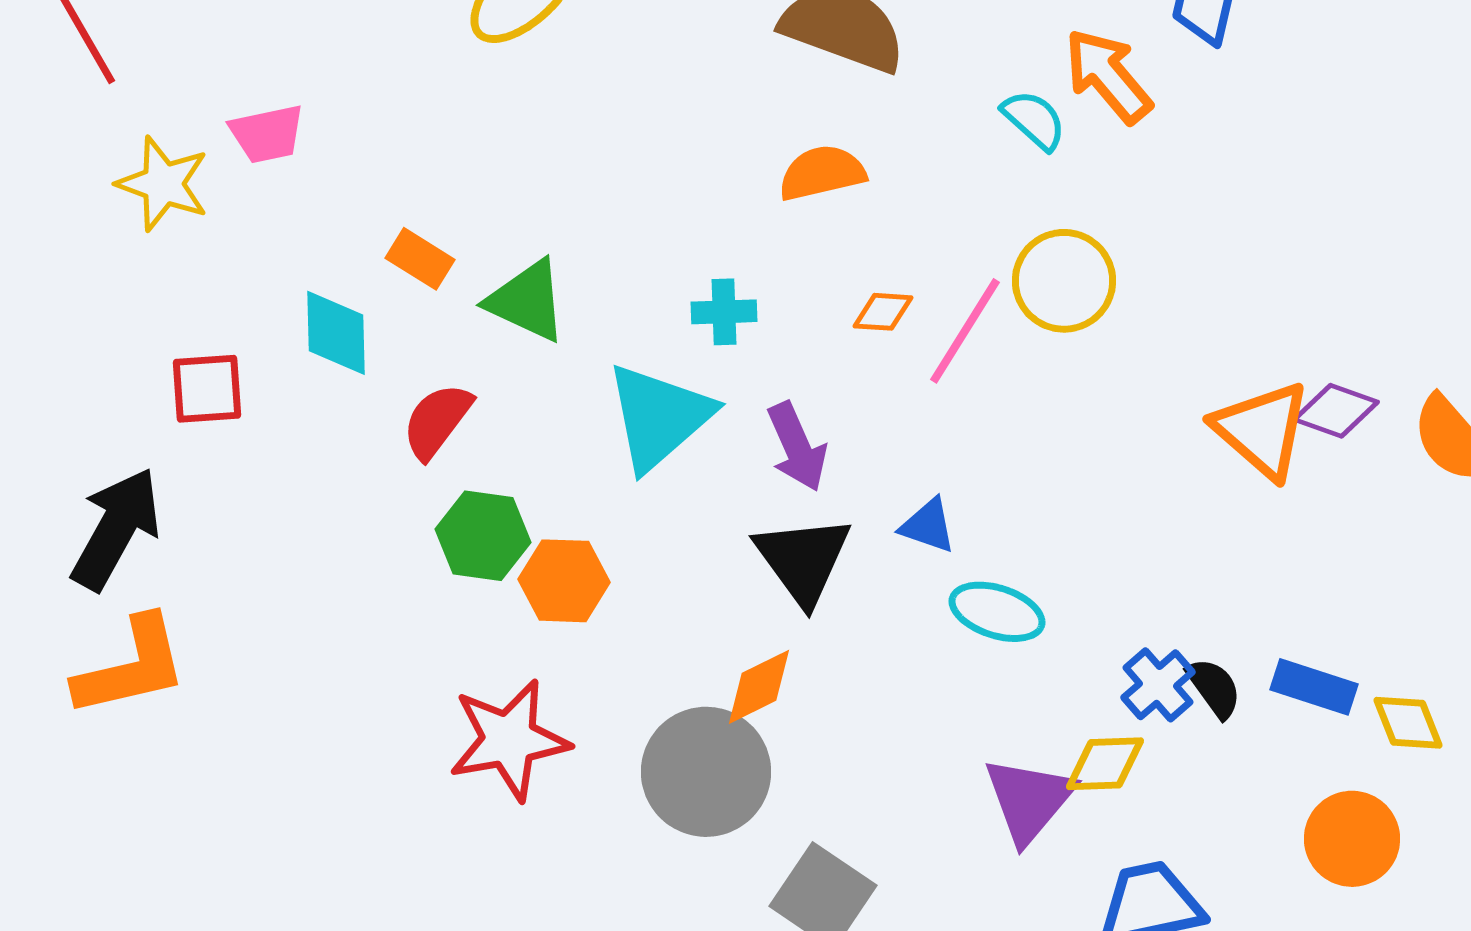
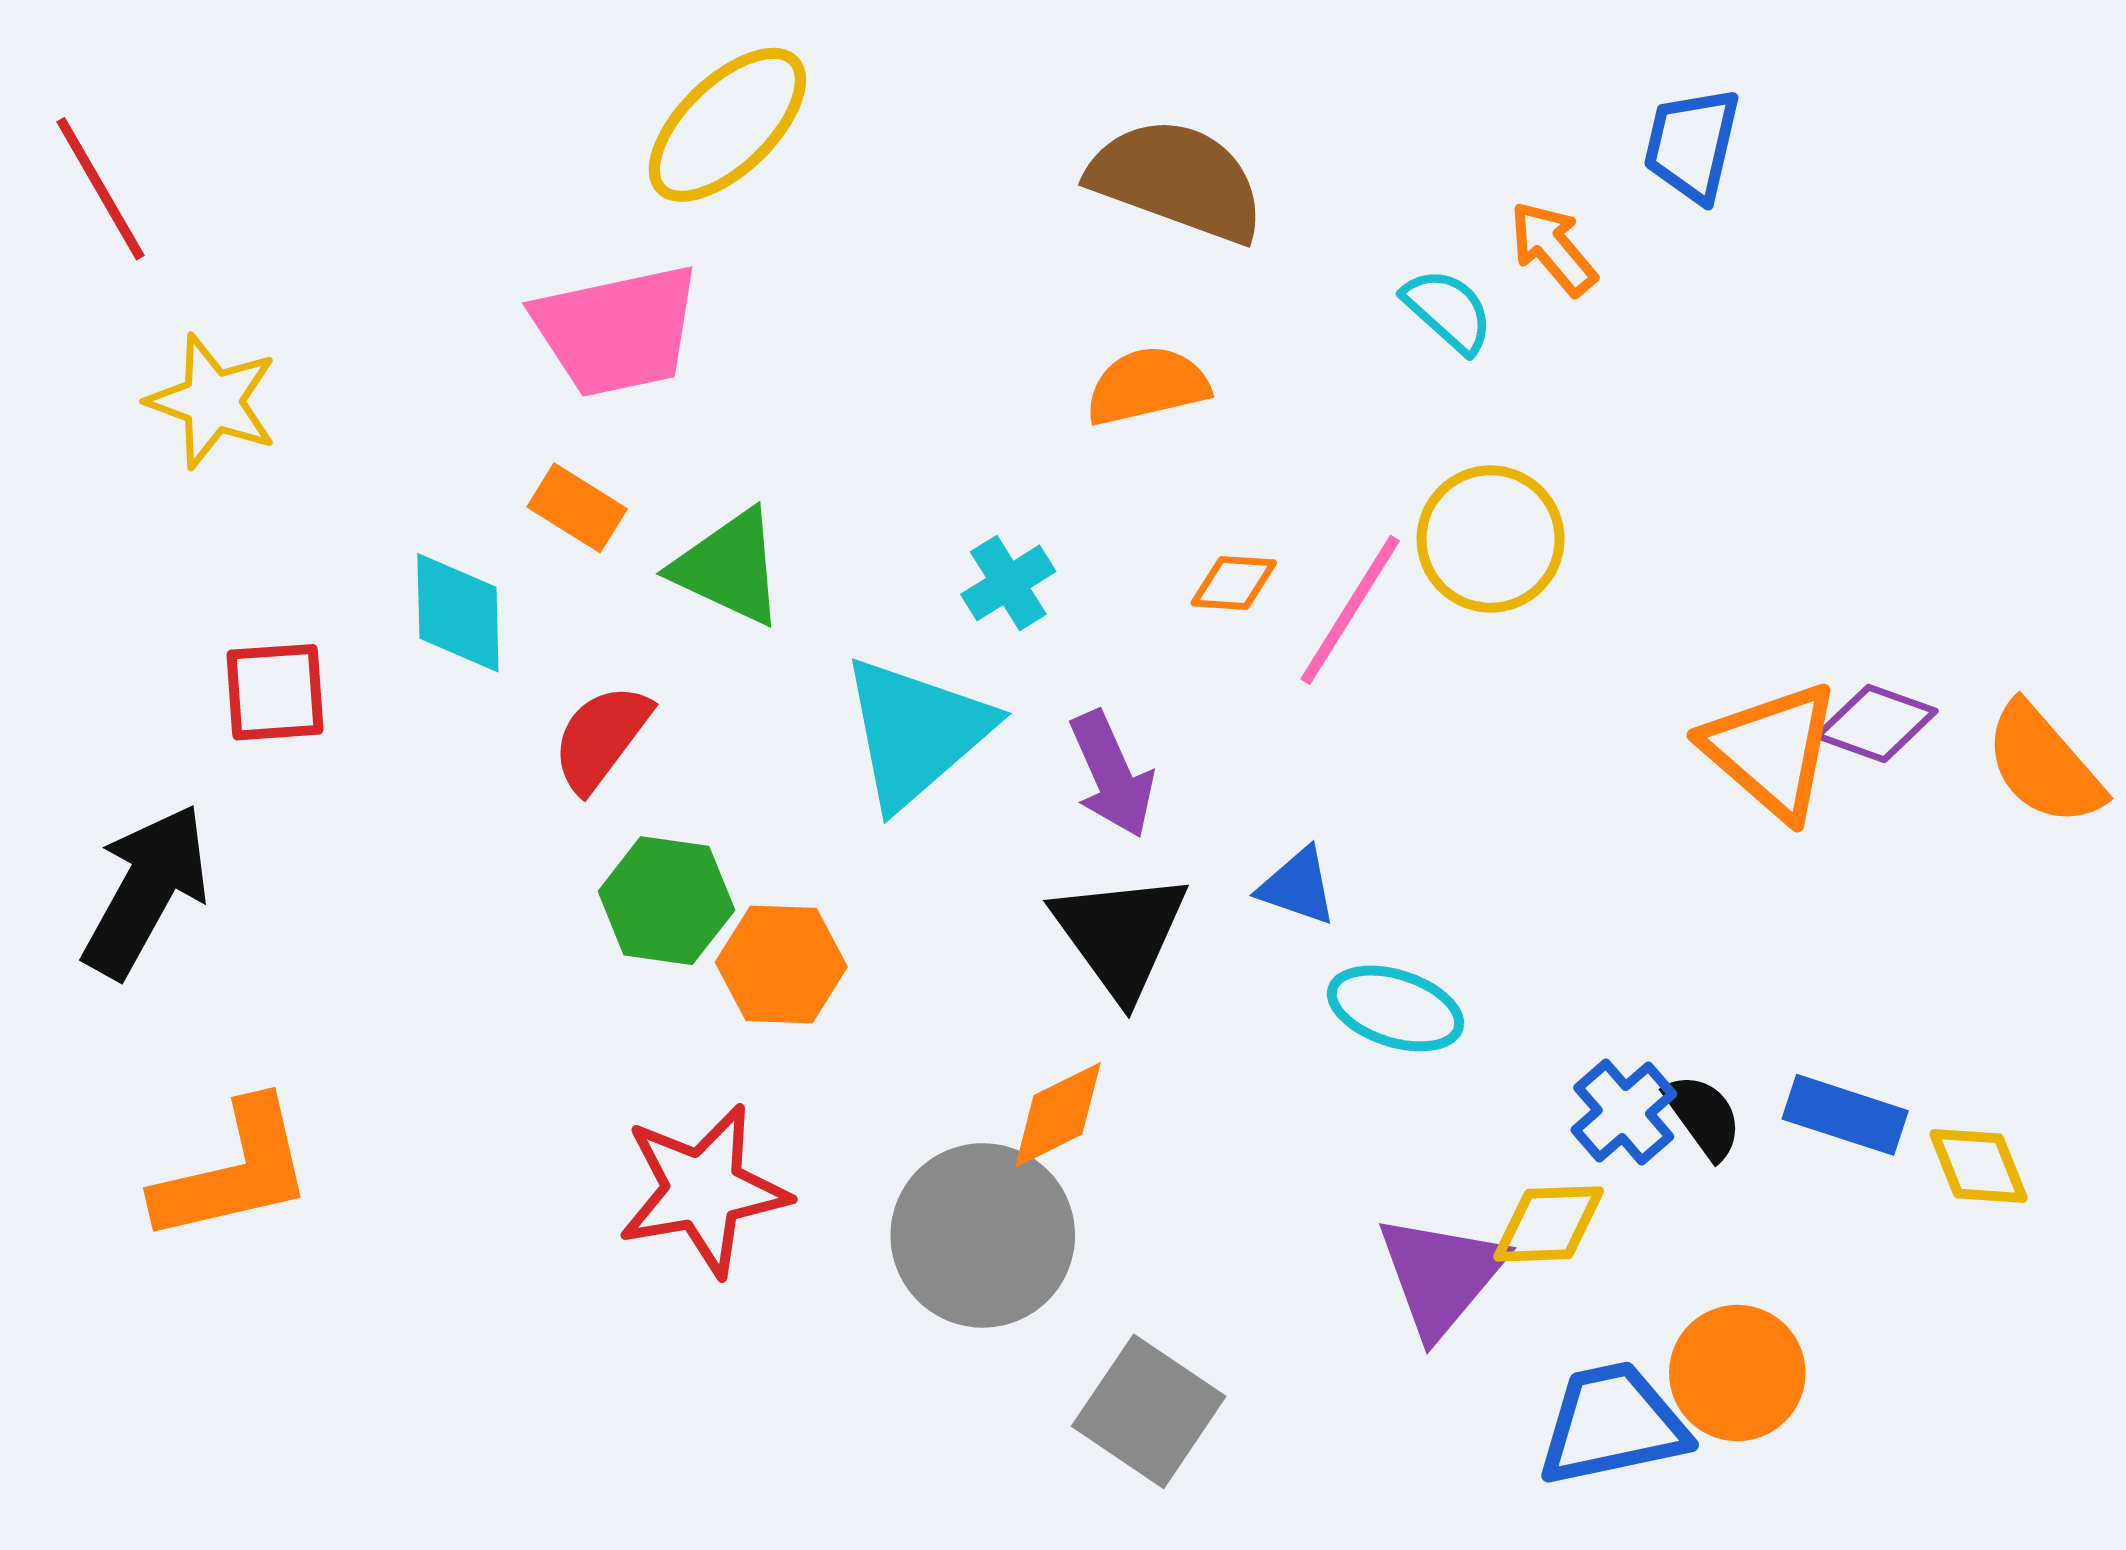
orange arrow: (1108, 76) -> (1553, 248), size x0.7
pink trapezoid: (267, 134) -> (617, 330), moved, size x1.6
cyan cross: (724, 312) -> (1008, 583), turned -30
orange L-shape: (131, 667) -> (234, 1172), moved
orange circle: (1352, 839) -> (1737, 1373), moved

